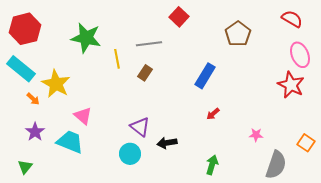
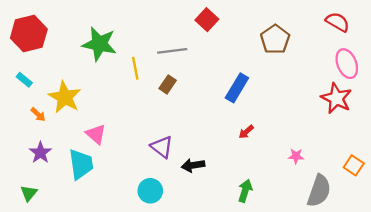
cyan rectangle: (21, 69) -> (24, 80), size x0.5
cyan trapezoid: (70, 142) -> (81, 164), turned 60
cyan circle: (130, 154) -> (150, 191), moved

